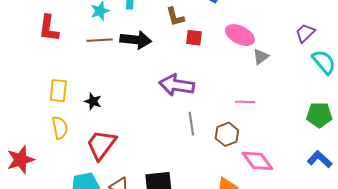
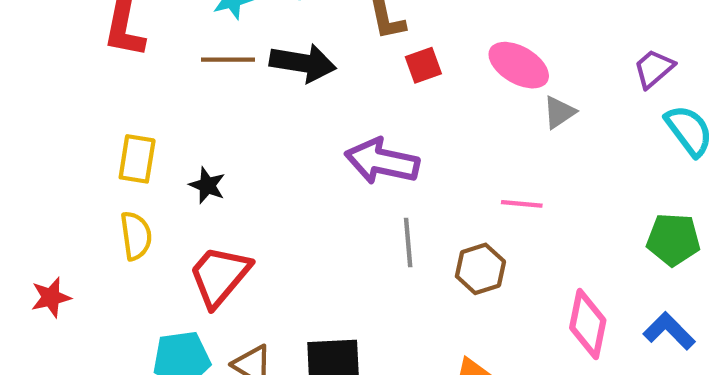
red square: (194, 38) -> (423, 65), turned -30
red star: (20, 160) -> (51, 297), size x0.7
pink diamond: (257, 161) -> (588, 324), moved, turned 44

